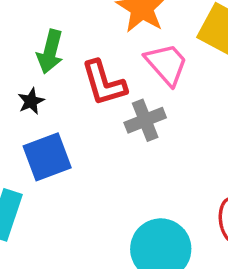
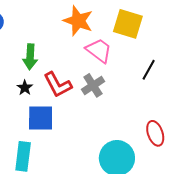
red L-shape: (104, 83) -> (58, 85), moved
blue square: (47, 157) -> (41, 118), turned 32

